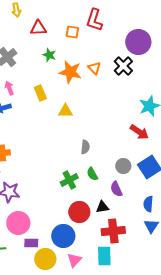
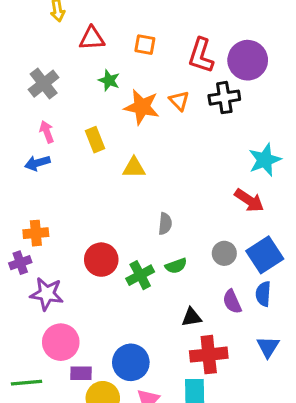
red L-shape: (94, 20) -> (201, 56), moved
black cross: (123, 66) -> (224, 98), turned 36
green semicircle: (92, 174) -> (176, 266), turned -80
purple semicircle: (116, 189) -> (232, 302), moved
blue semicircle: (148, 204) -> (263, 294), moved
red circle: (79, 212) -> (101, 260), moved

